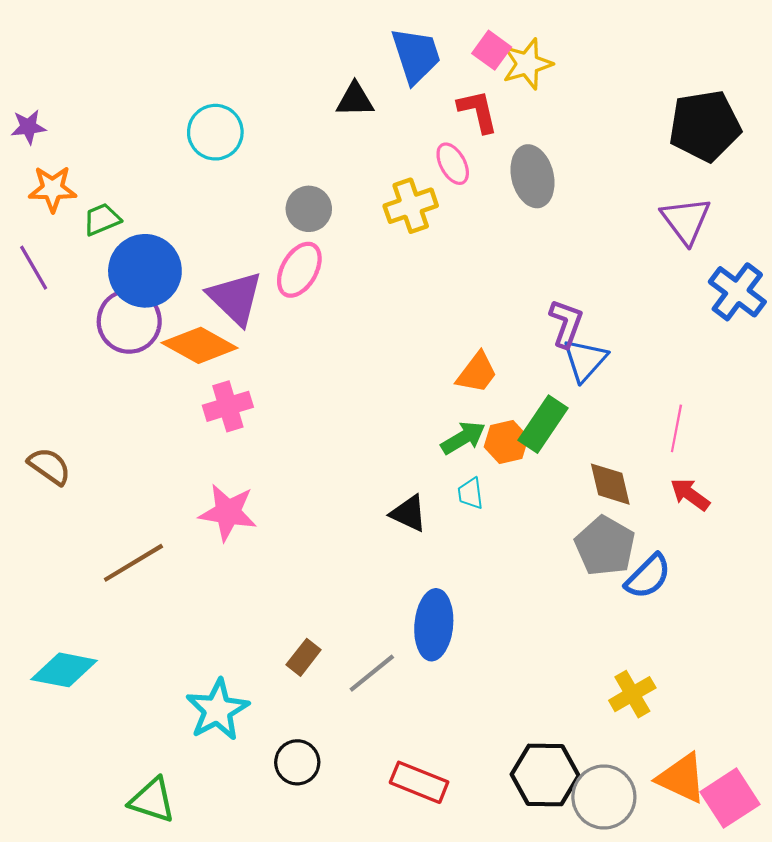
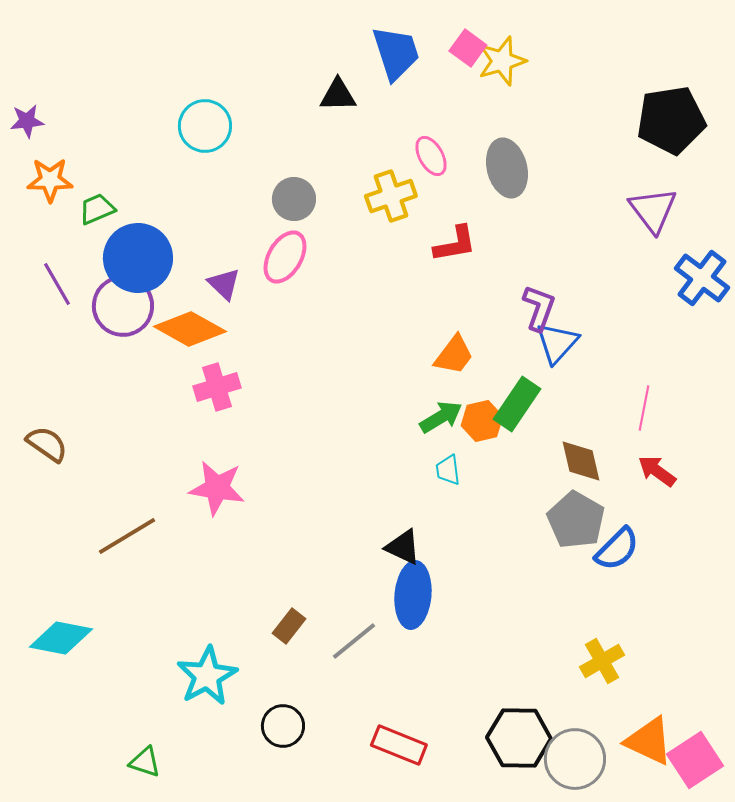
red L-shape: (478, 111) -> (455, 244), moved, turned 93
purple line: (34, 268) -> (57, 284), moved
purple triangle: (235, 298) -> (224, 284), size x0.6
black triangle: (409, 513) -> (403, 547), moved
green triangle: (152, 800) -> (145, 762), size x0.7

